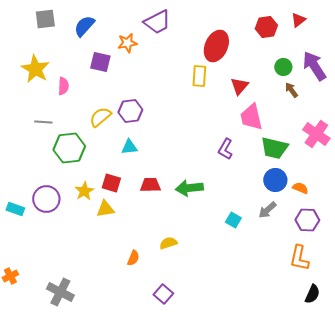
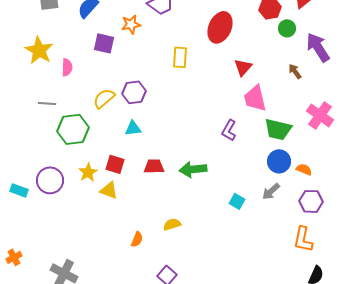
green circle: (283, 67) -> (287, 28), moved
yellow rectangle: (199, 76) -> (180, 57), moved
yellow triangle: (105, 209) -> (109, 190), turned 30

